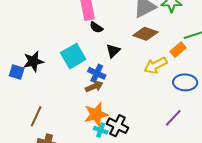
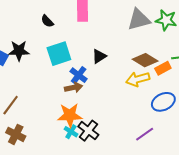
black semicircle: (96, 27) -> (47, 21), moved
brown diamond: (145, 34) -> (145, 60), moved
blue ellipse: (185, 82) -> (163, 102), turned -40

